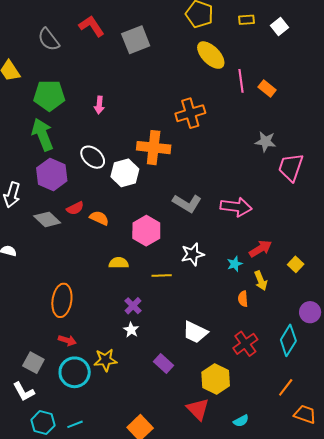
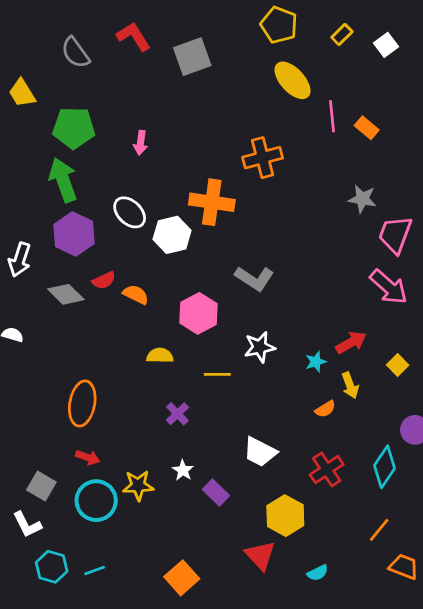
yellow rectangle: (246, 20) -> (342, 34), turned -42
pink arrow: (236, 207) -> (389, 287), moved, turned 32
orange semicircle: (243, 299) -> (325, 409), turned -119
white star: (131, 330) -> (183, 470), moved

